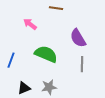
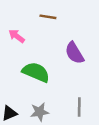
gray line: (82, 64) -> (79, 107), moved

